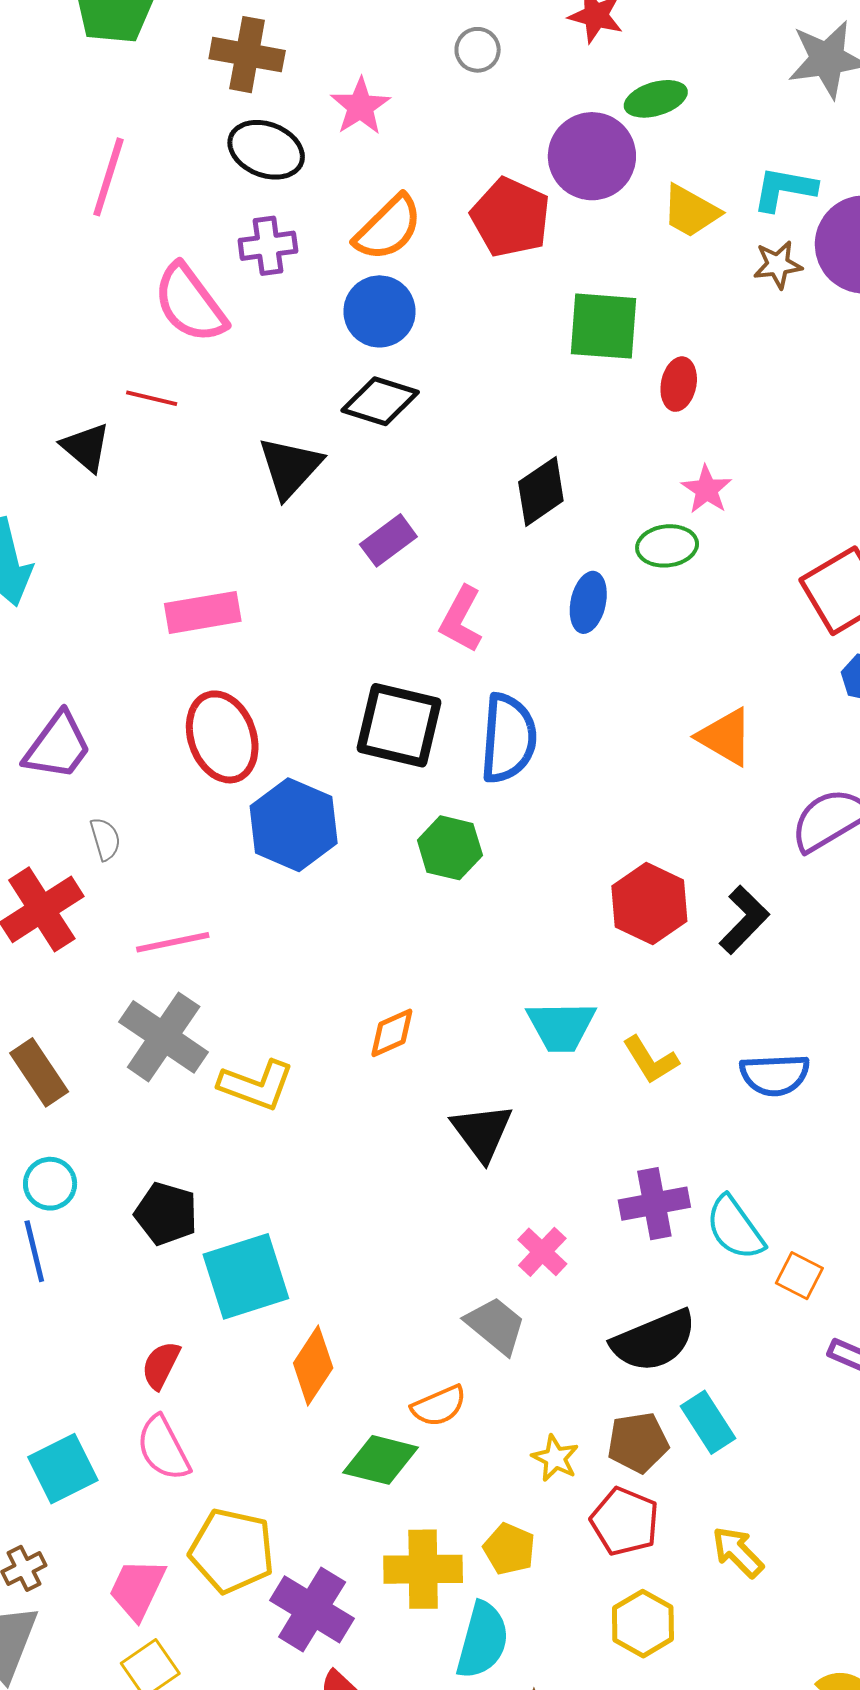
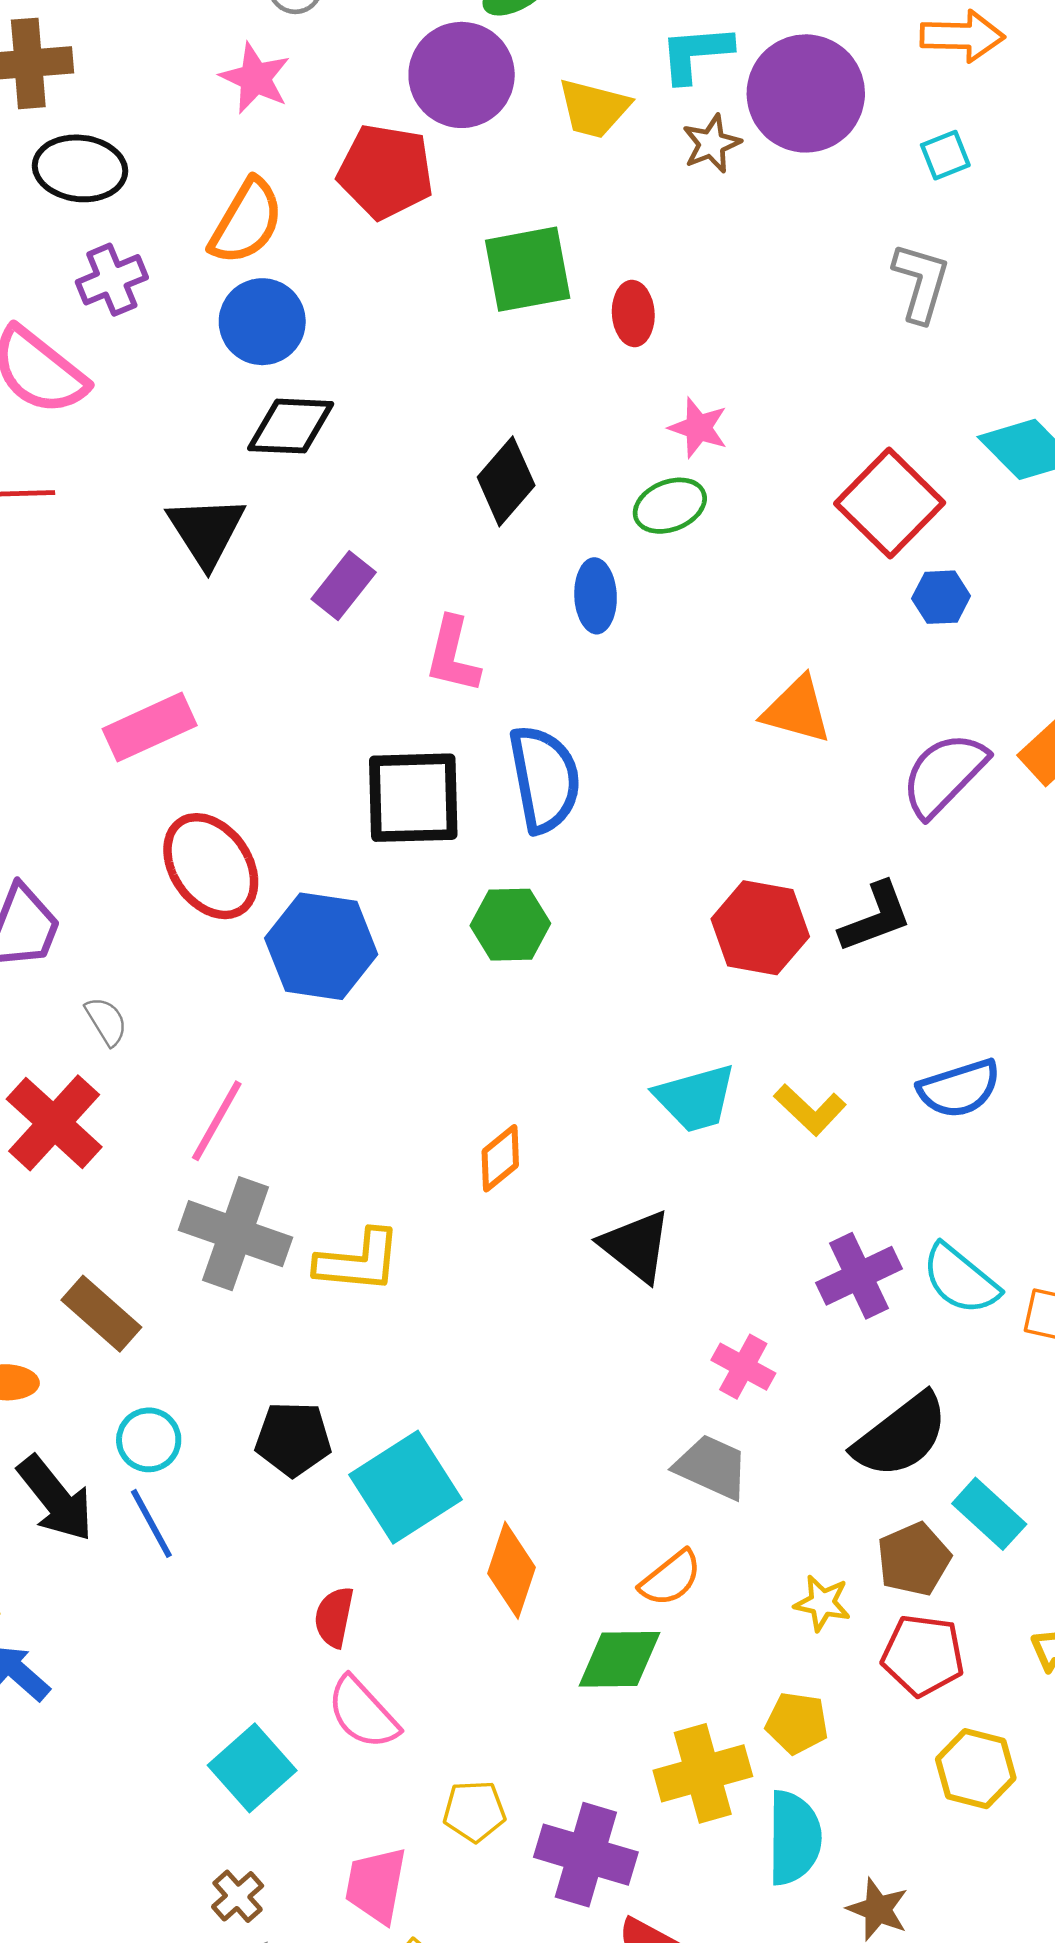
pink star: (360, 106) -> (255, 78), moved
black L-shape: (744, 920) -> (876, 917), turned 40
pink line: (173, 942) -> (217, 1121), turned -34
yellow pentagon: (232, 1551) -> (474, 1811), size x0.6

